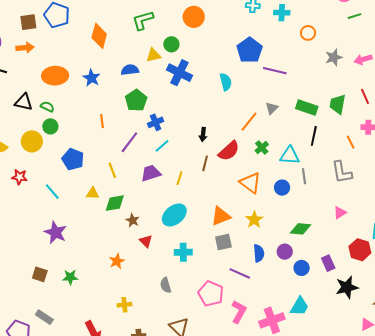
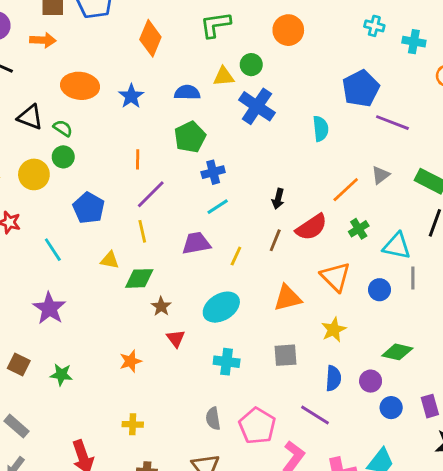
purple line: (129, 142) -> (151, 194), moved
orange triangle: (221, 216) -> (287, 298), moved
purple line: (240, 273) -> (315, 415), moved
gray semicircle: (166, 285) -> (213, 419), moved

